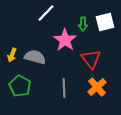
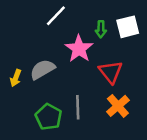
yellow arrow: (12, 55) -> (16, 78), moved
gray semicircle: (35, 57) -> (42, 69), turned -45
green pentagon: (20, 86) -> (49, 117), moved

